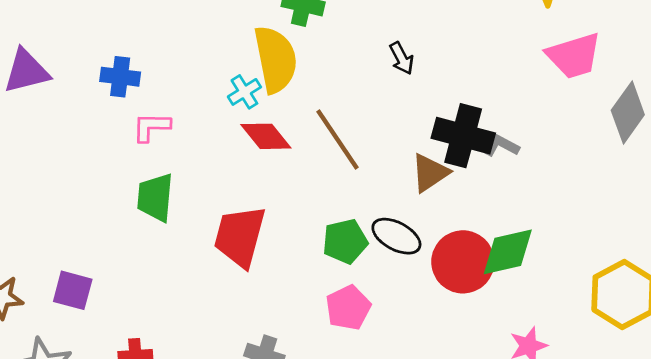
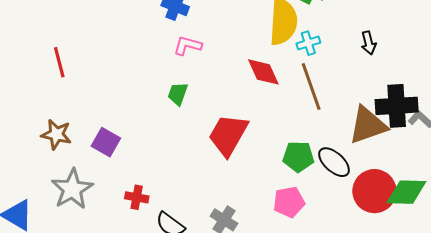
cyan cross: (244, 92) -> (308, 43), moved
black cross: (463, 136) -> (397, 106), turned -33
brown triangle: (430, 173) -> (368, 125), size x1.4
green trapezoid: (155, 197) -> (178, 94), size x0.7

